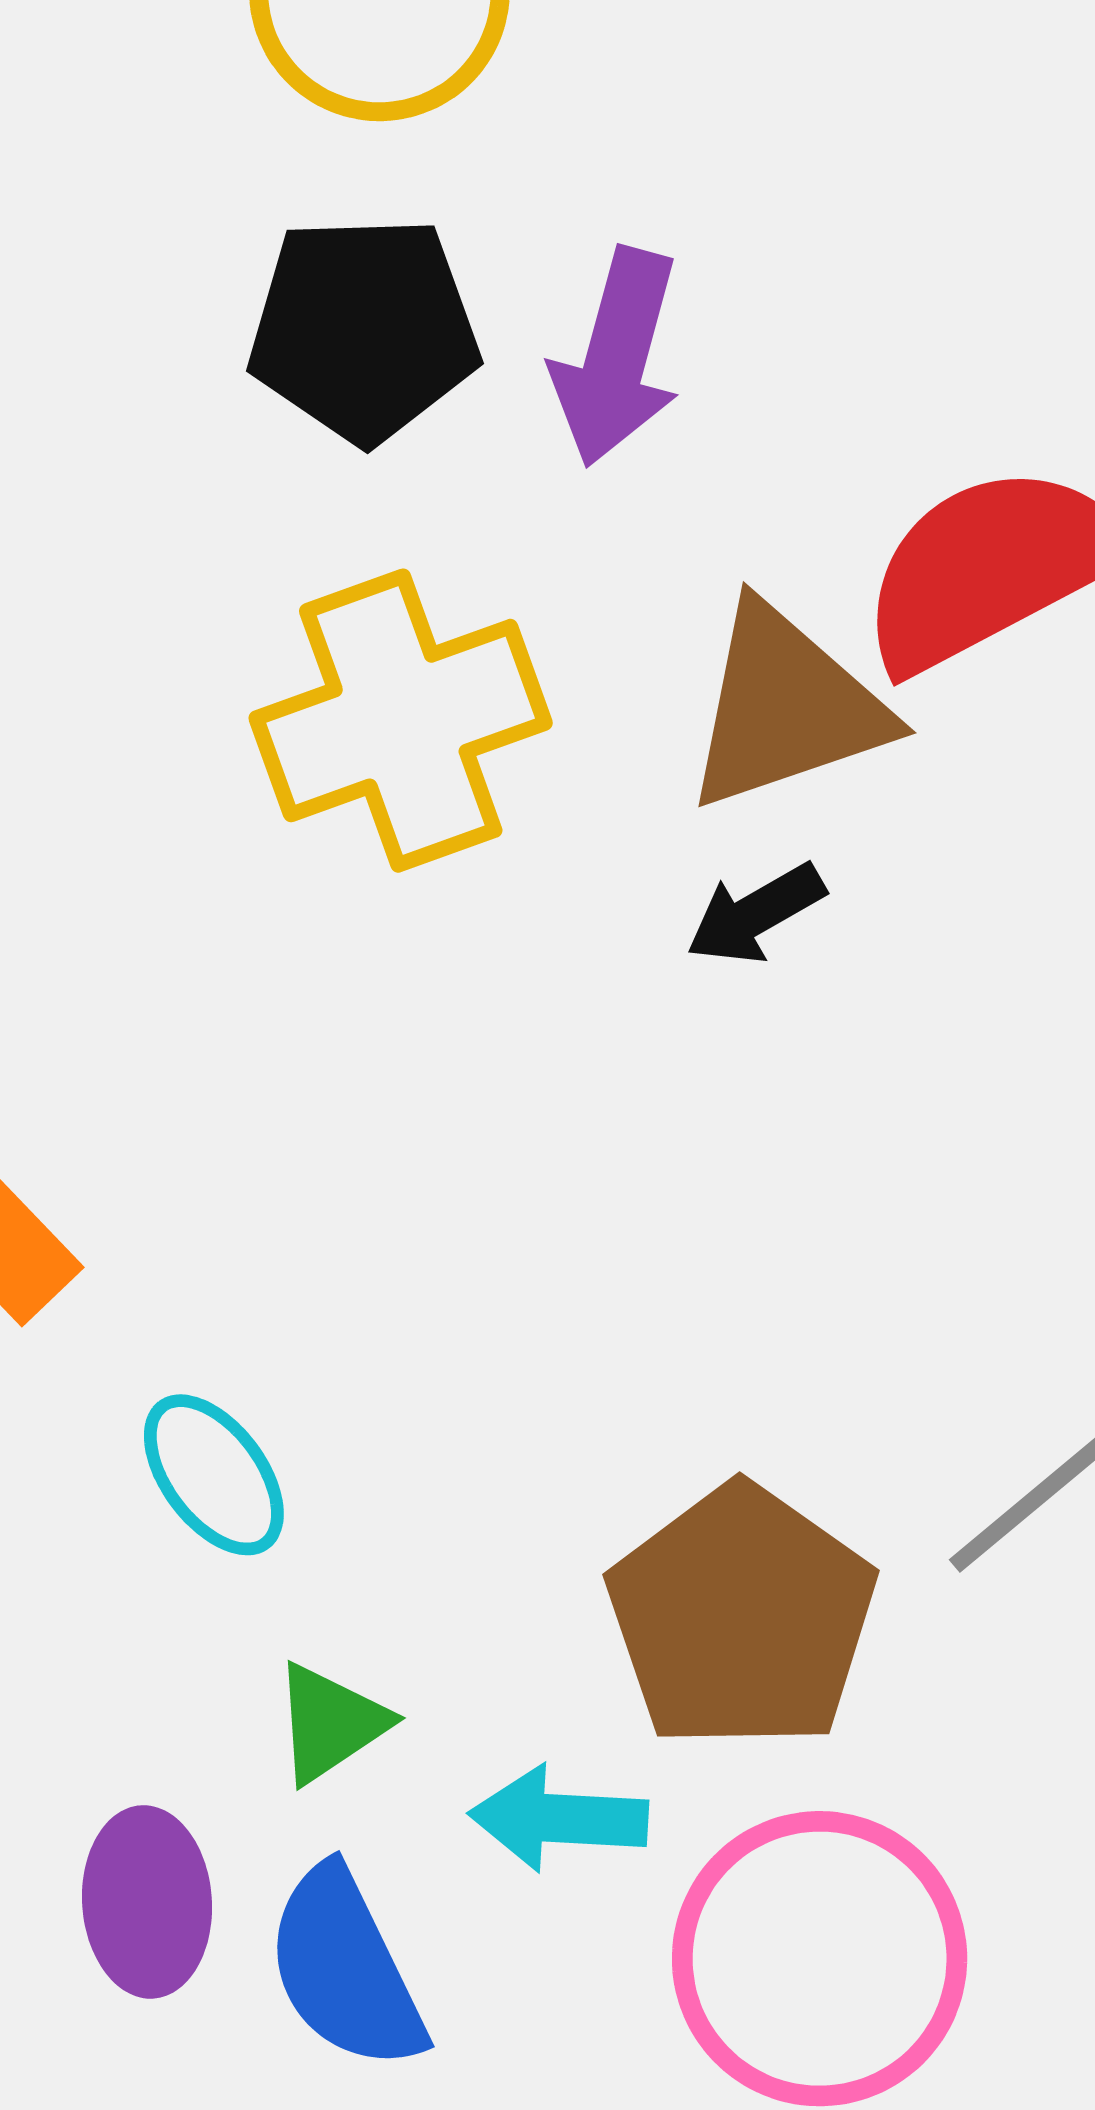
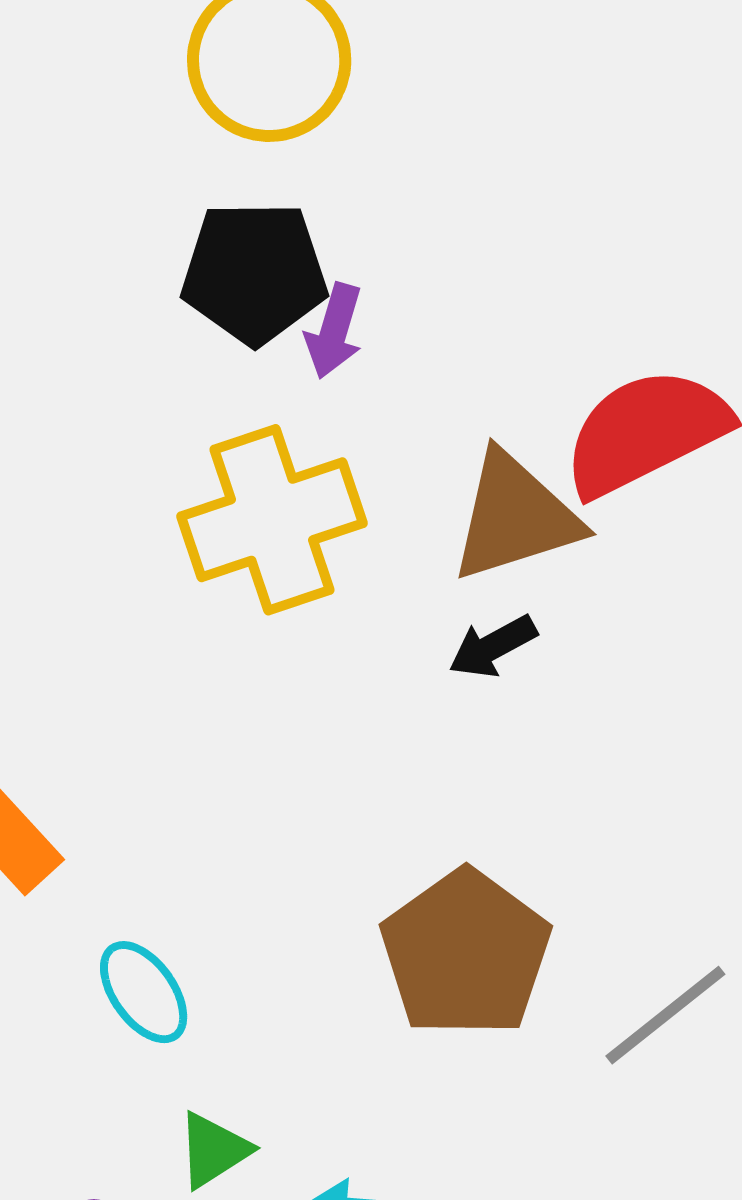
purple arrow: (617, 357) -> (334, 331), moved, size x0.7
brown pentagon: (742, 1617) -> (466, 953), moved

